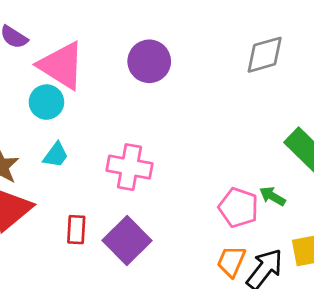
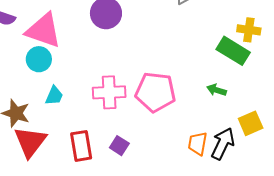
pink pentagon: (238, 208) -> (155, 92), moved, size x1.4
red rectangle: (76, 230) -> (81, 146), size x1.4
purple square: (127, 241) -> (119, 146), size x0.6

